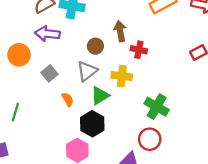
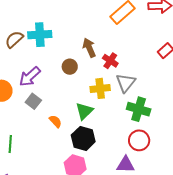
purple arrow: (47, 34) -> (30, 77), moved, turned -35
red cross: (139, 50) -> (110, 61), turned 35
gray triangle: (87, 71) -> (126, 83), moved

